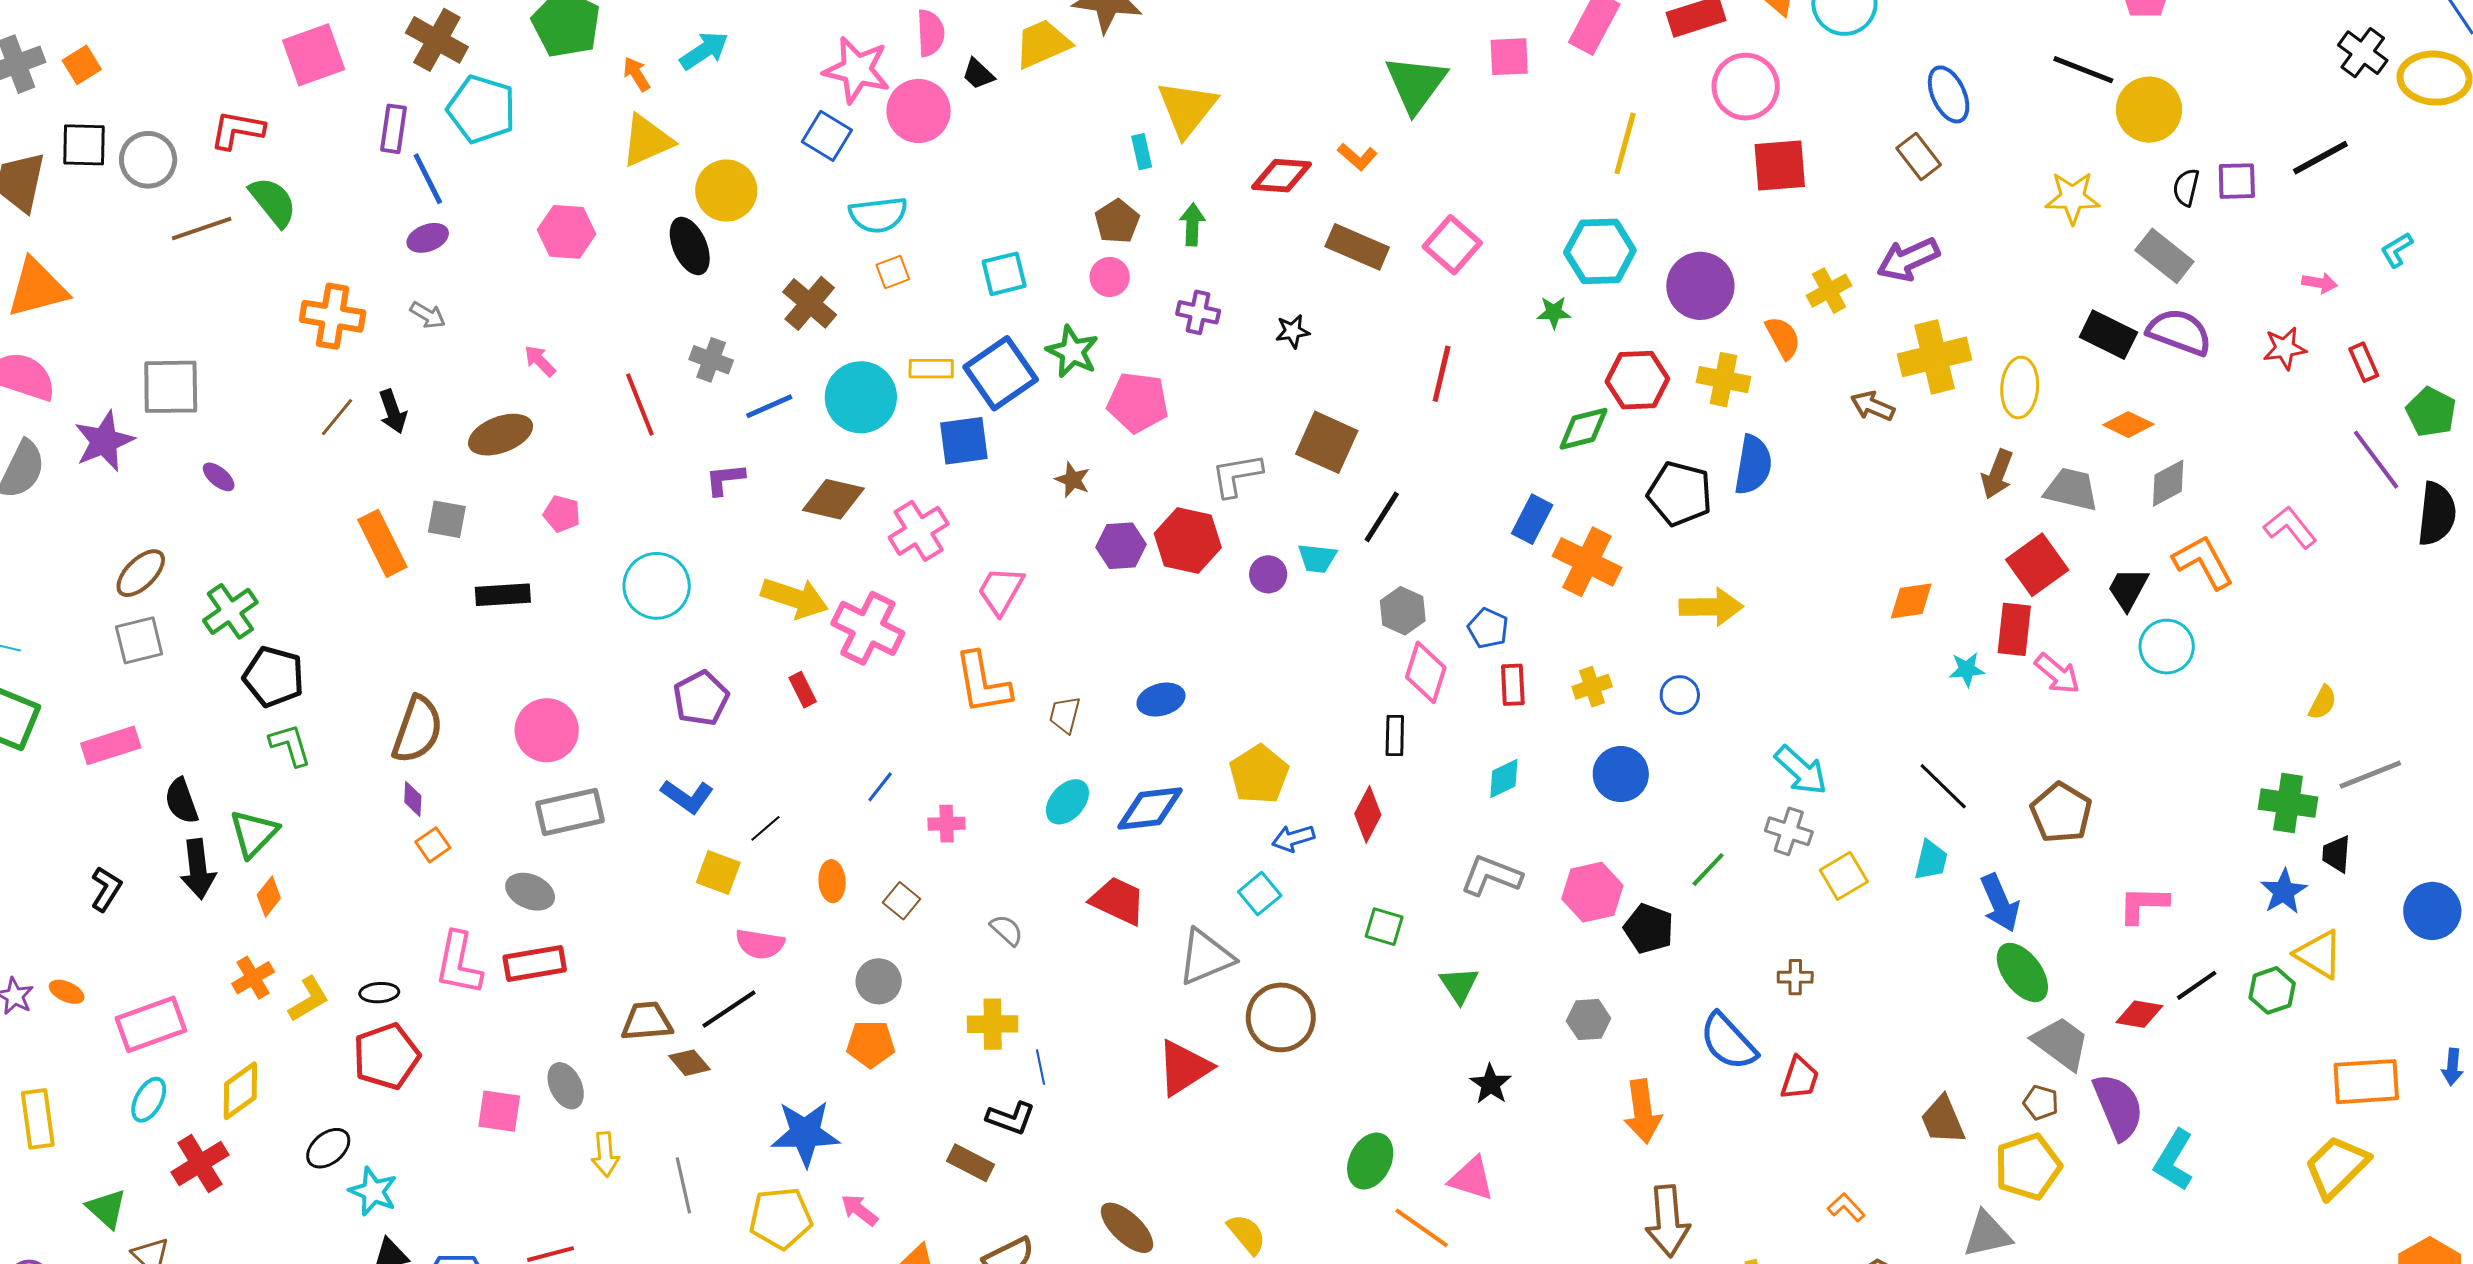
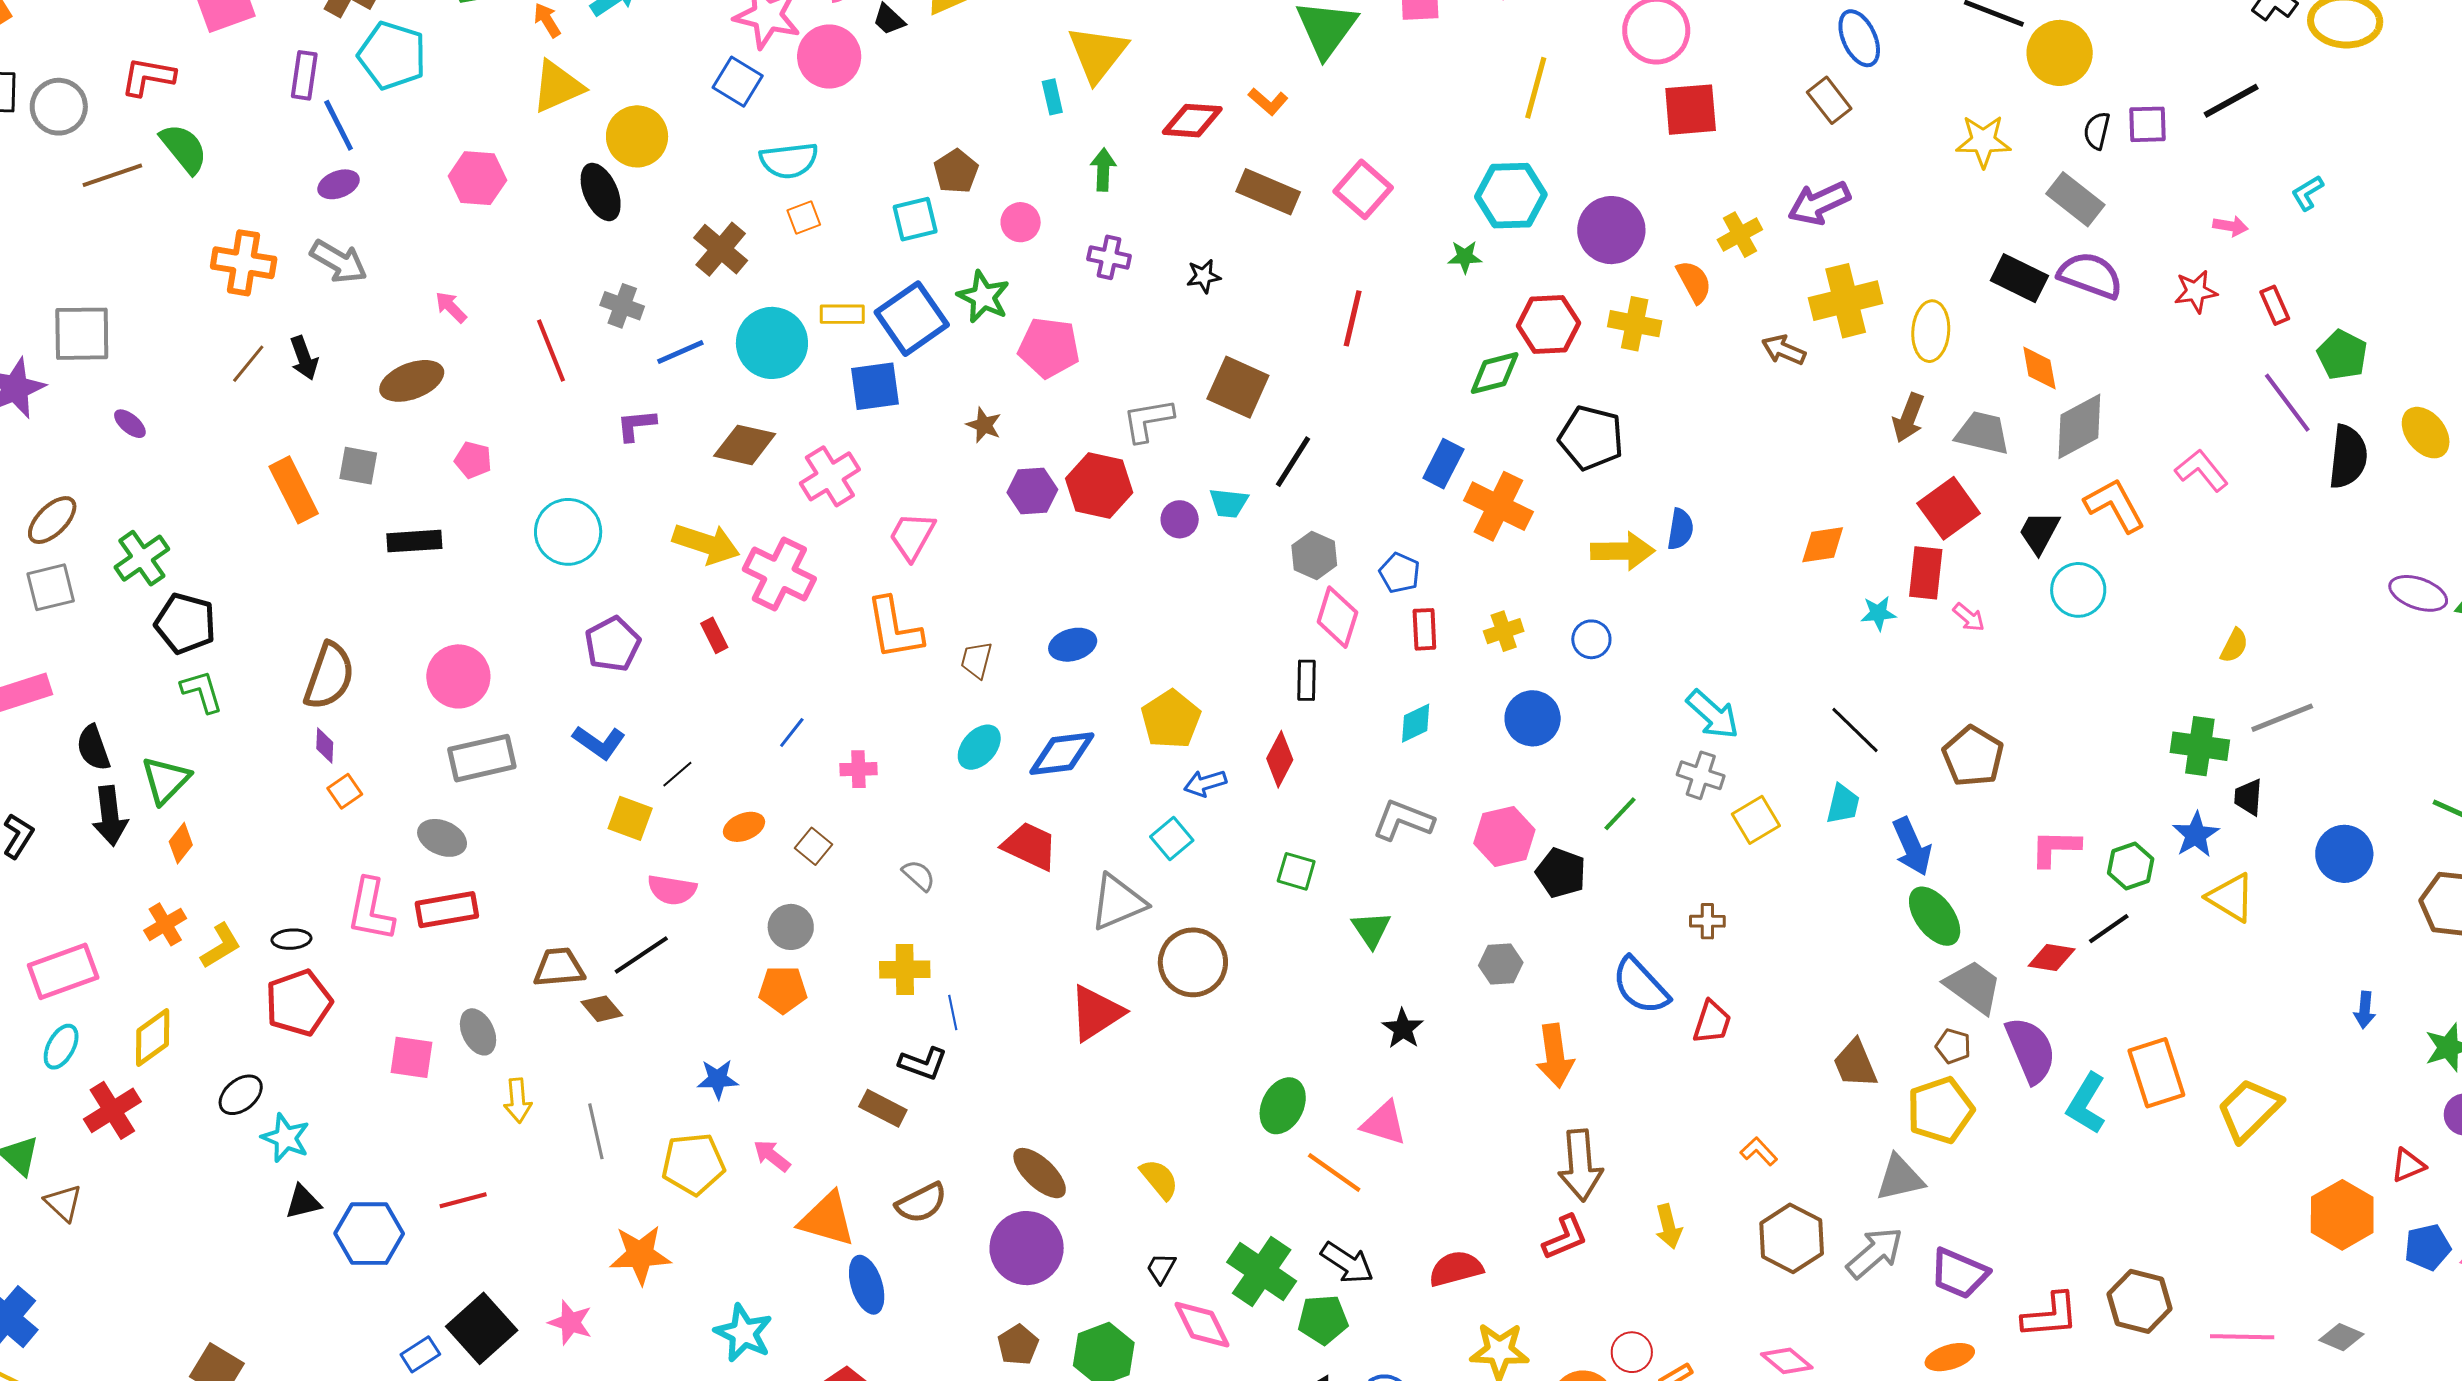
brown pentagon: (1117, 221) -> (956, 171), moved
gray arrow: (428, 315) -> (339, 261), size x1.6
orange diamond: (2128, 425) -> (2039, 368), turned 54
blue semicircle: (1753, 465) -> (1680, 529), moved, size x0.7
gray diamond: (2168, 483) -> (2079, 426), size x1.4
pink arrow: (2057, 674) -> (1969, 617), size x0.7
orange ellipse: (832, 881) -> (744, 827), turned 72
green hexagon: (2272, 990) -> (2131, 866), moved
orange rectangle: (2366, 1082) -> (2156, 1073), moved, turned 76
blue star: (805, 1133) -> (718, 1079), size x0.6

